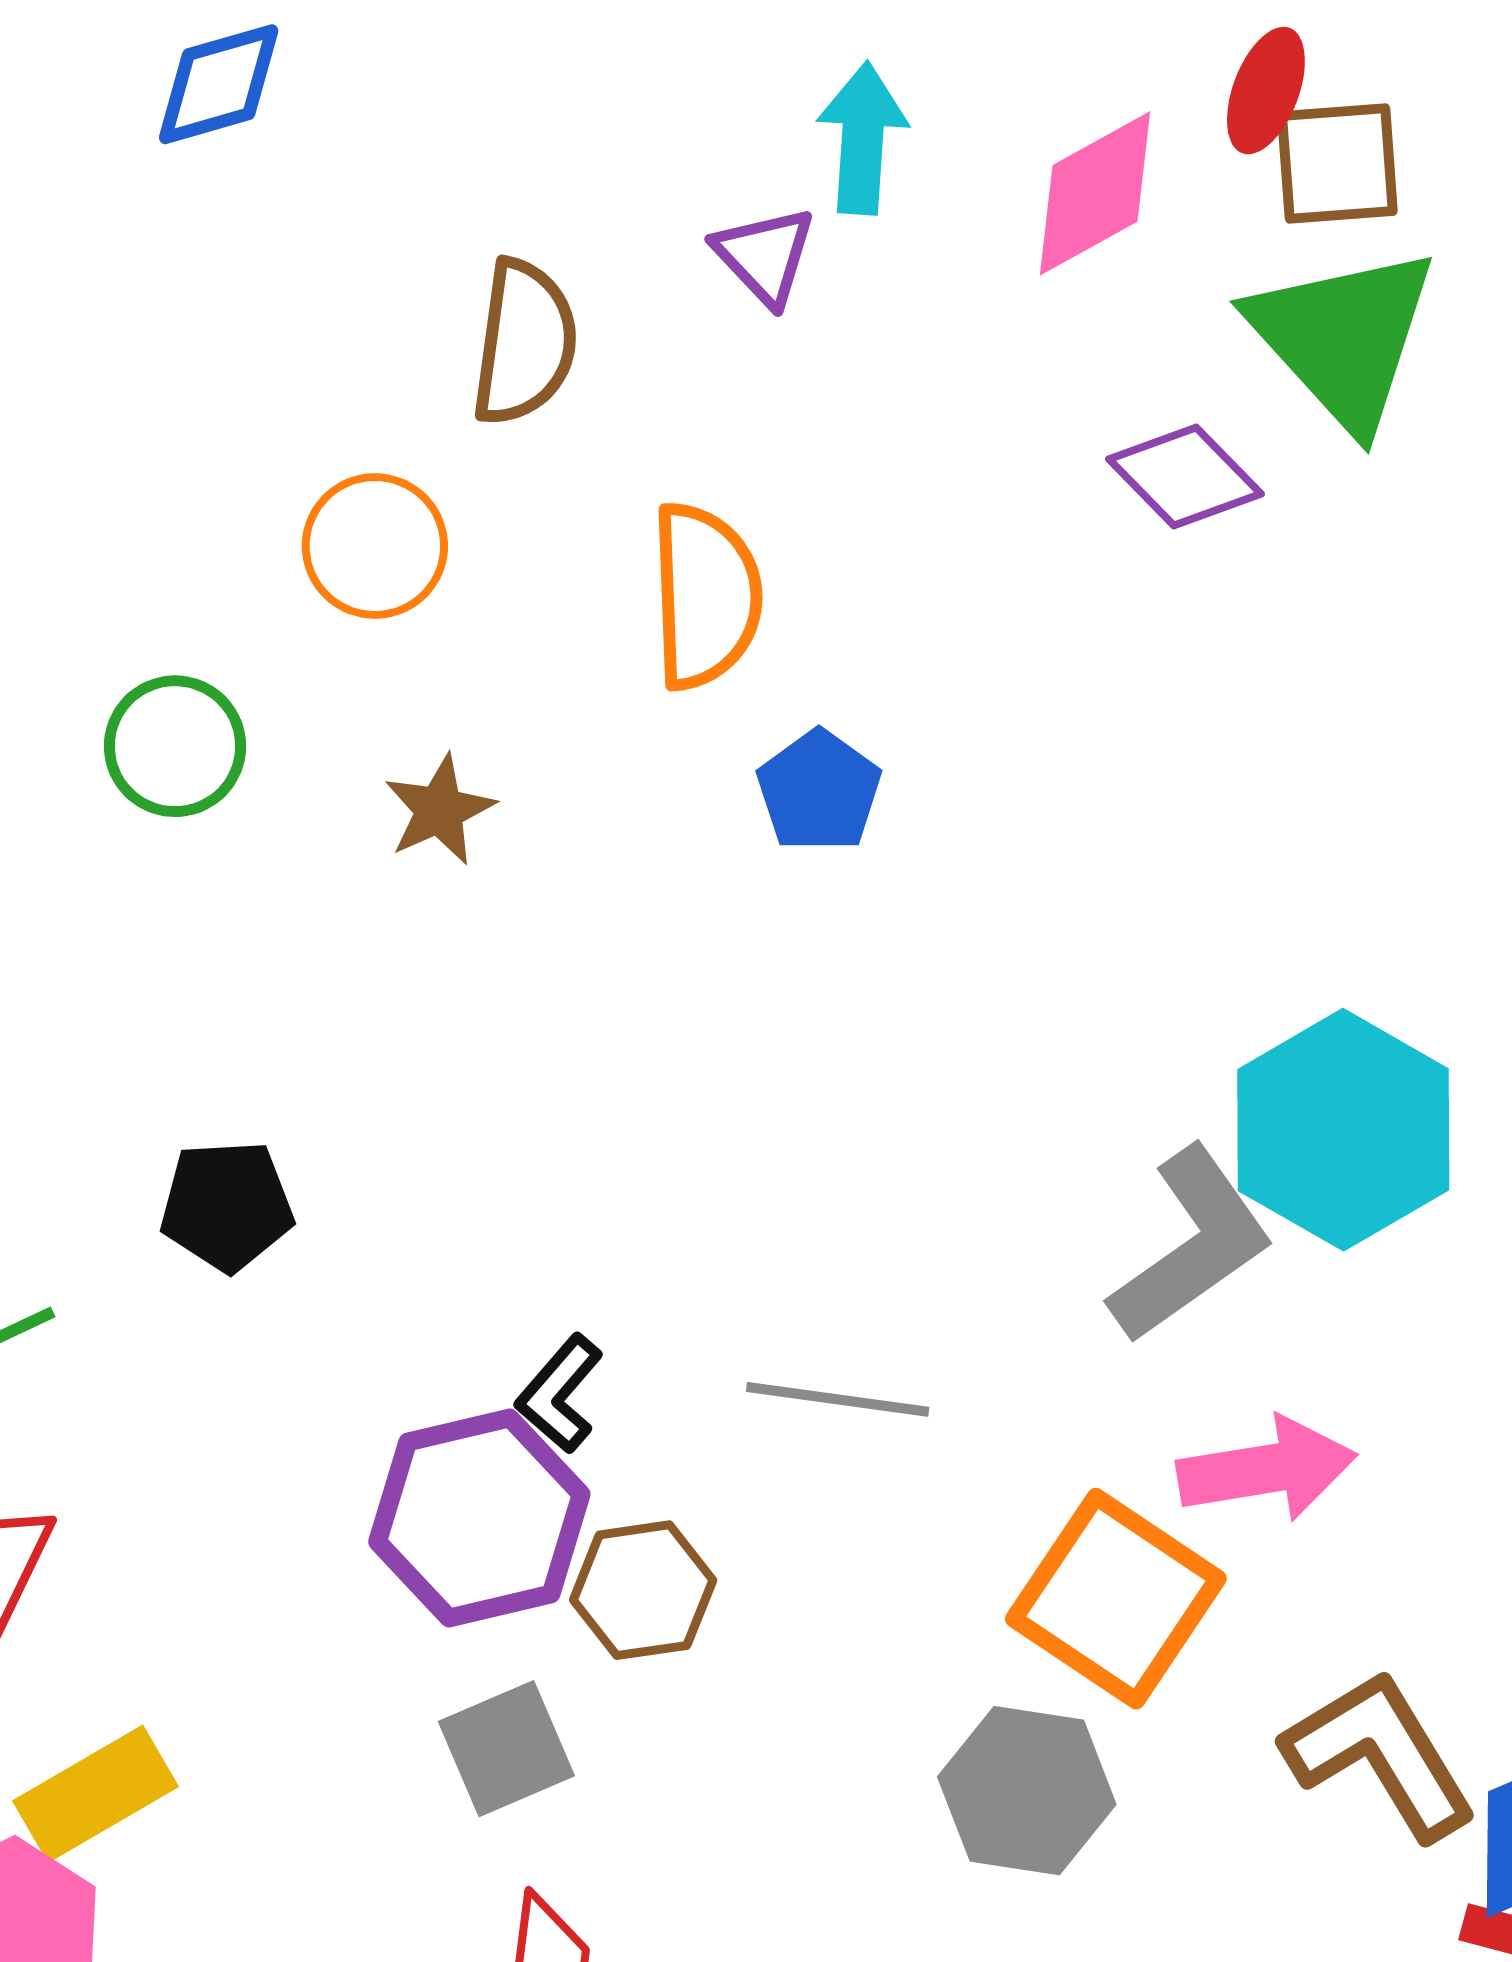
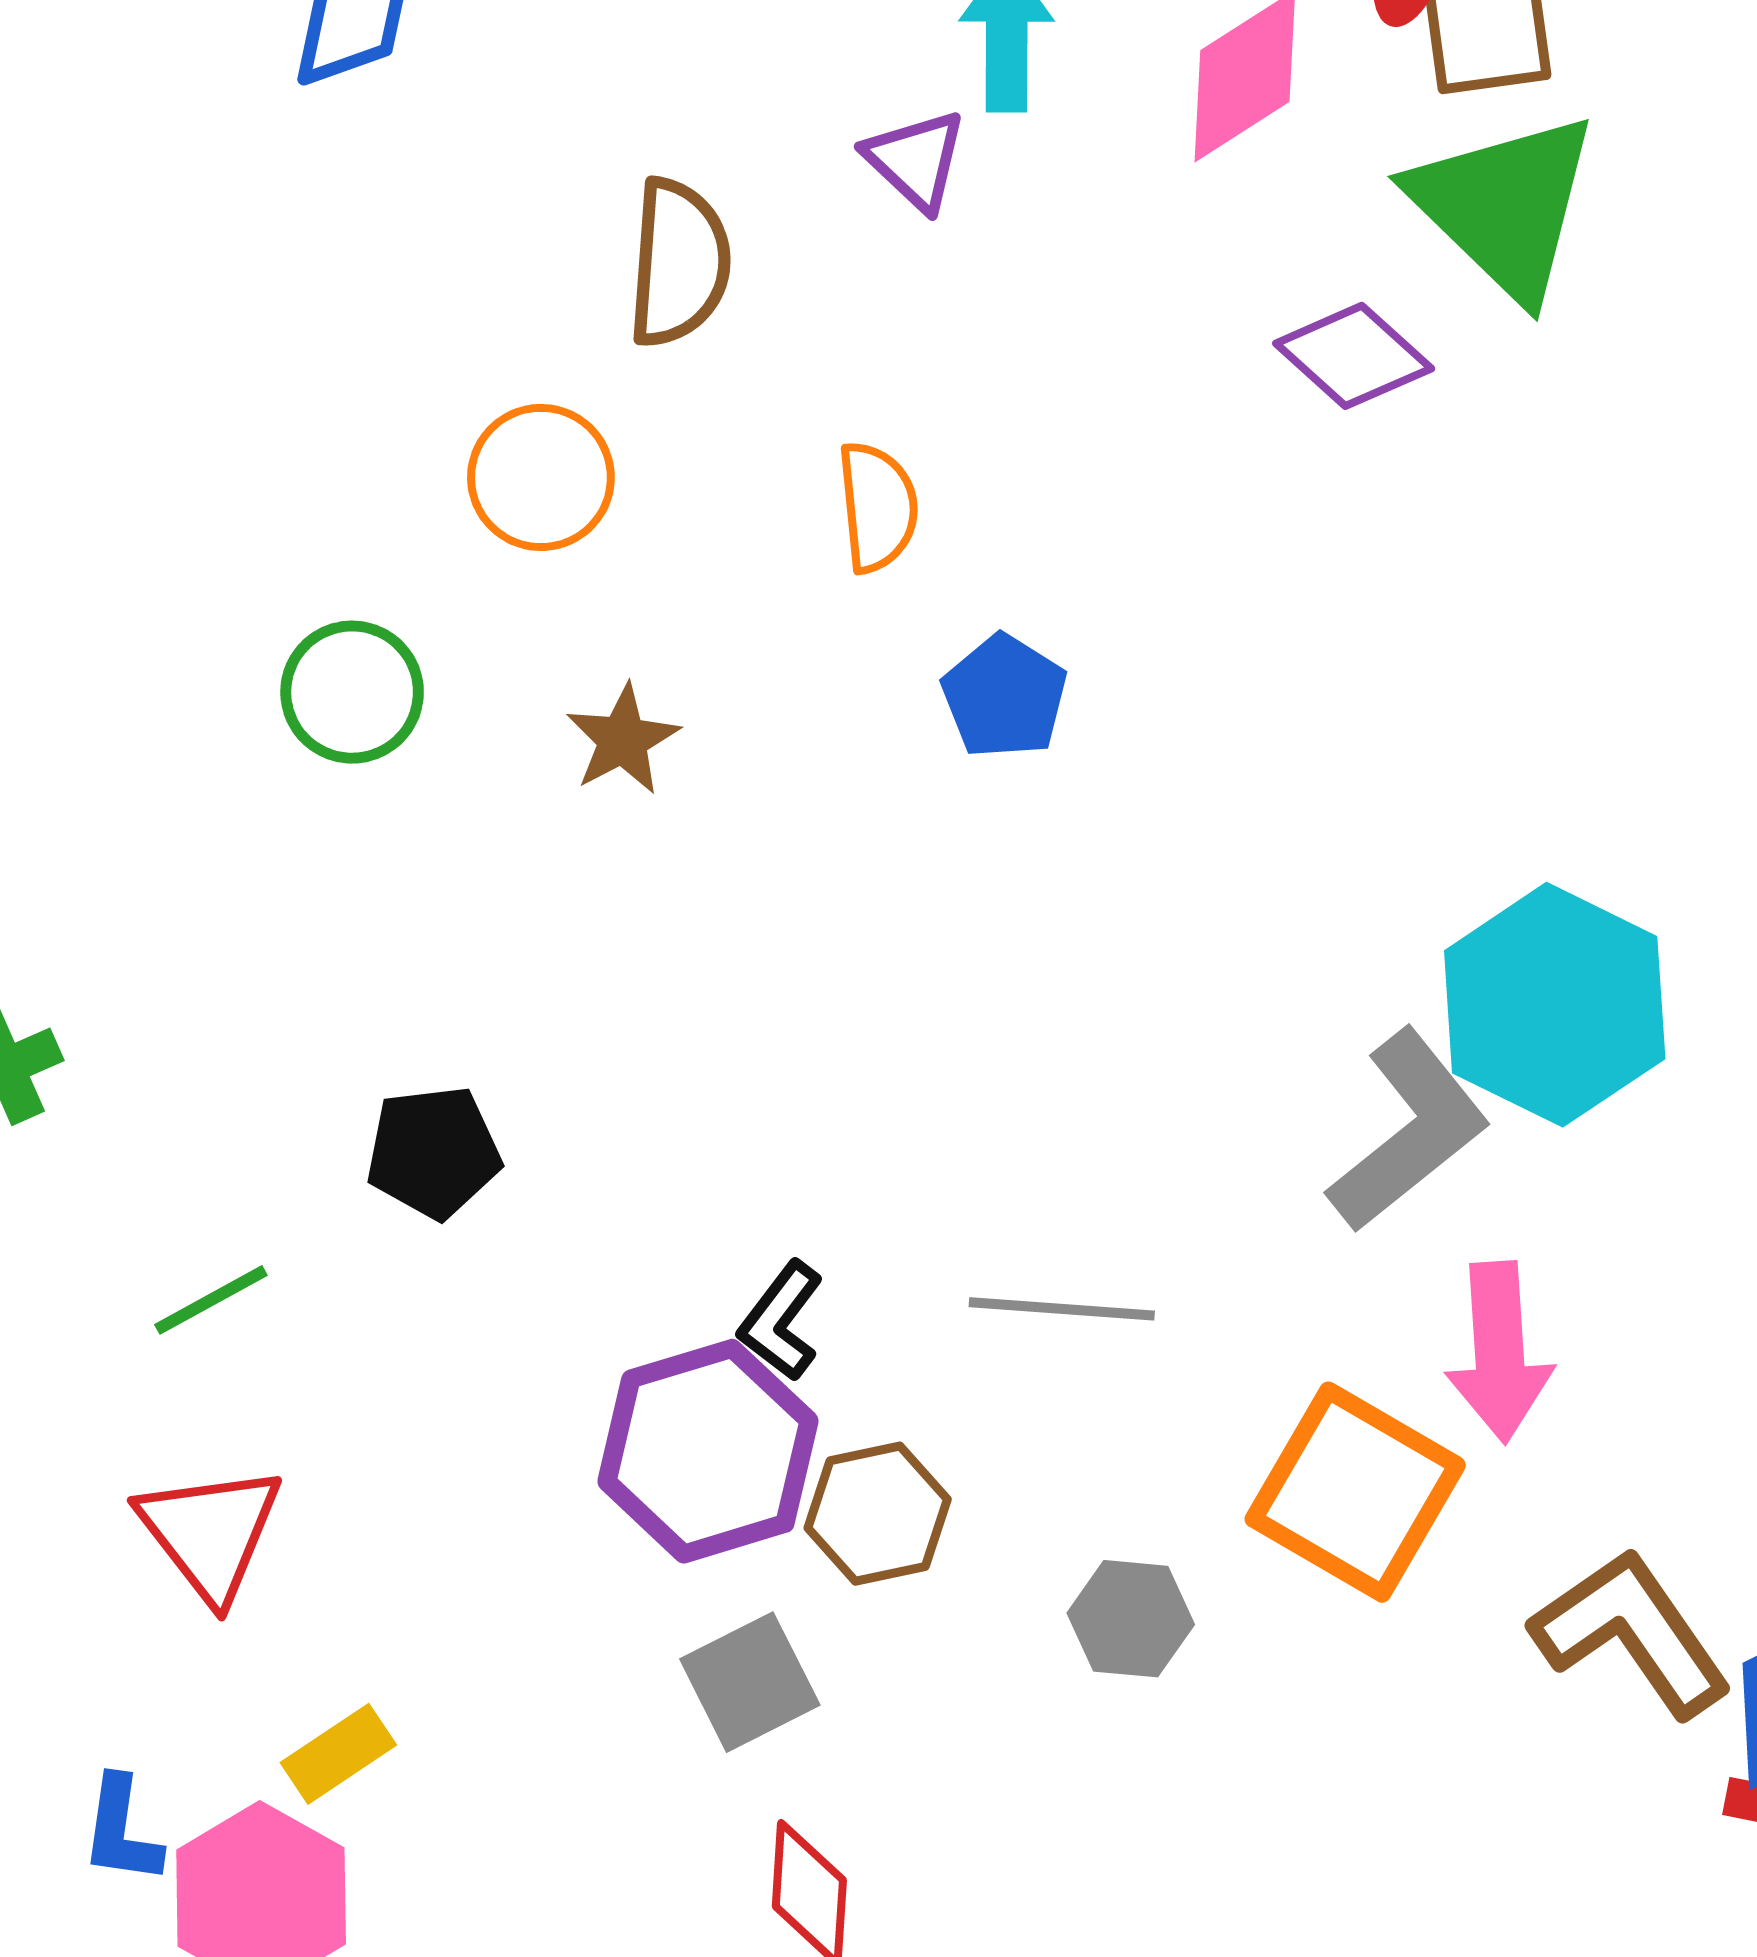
orange semicircle: (705, 596) -> (877, 507), size x0.7
pink arrow: (1267, 1469) -> (1499, 1352), turned 99
gray hexagon: (1027, 1791) -> (1131, 1619), moved, size x0.7
yellow rectangle: (96, 1794) -> (338, 1754), size x0.7

